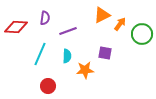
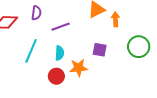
orange arrow: (120, 24) -> (115, 19), turned -40
green circle: (142, 34) -> (139, 47), moved
red circle: (48, 86) -> (56, 76), moved

